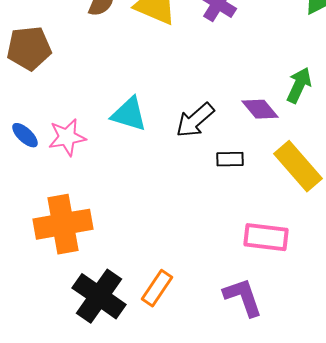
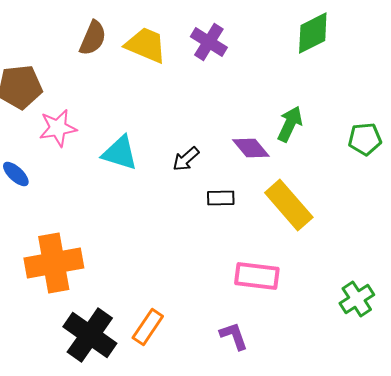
black arrow: (195, 120) -> (186, 159), size x0.7
pink star: (67, 137) -> (58, 128), moved
purple L-shape: (243, 297) -> (234, 336), size x0.7

